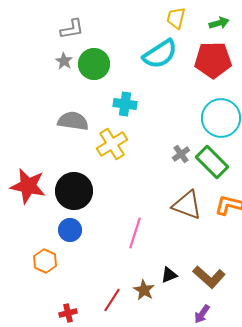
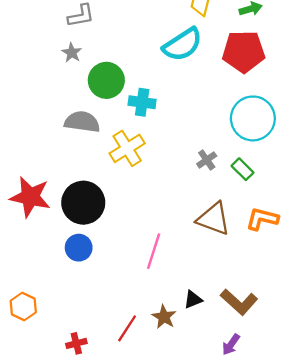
green circle: (94, 64) -> (106, 80), moved
green rectangle: (212, 162) -> (242, 169), size x0.6
orange hexagon: (45, 261) -> (23, 306), moved

